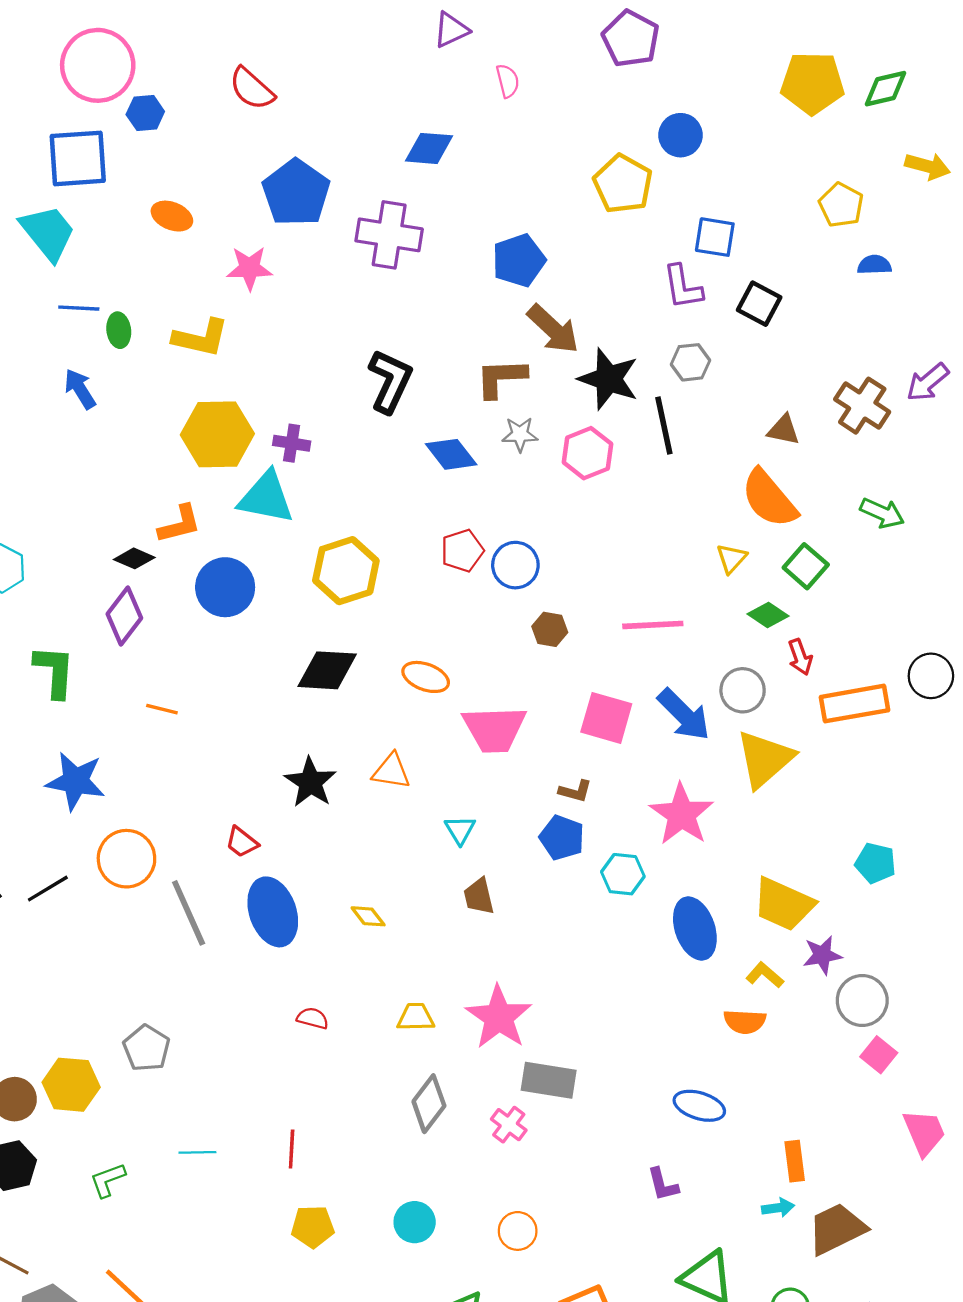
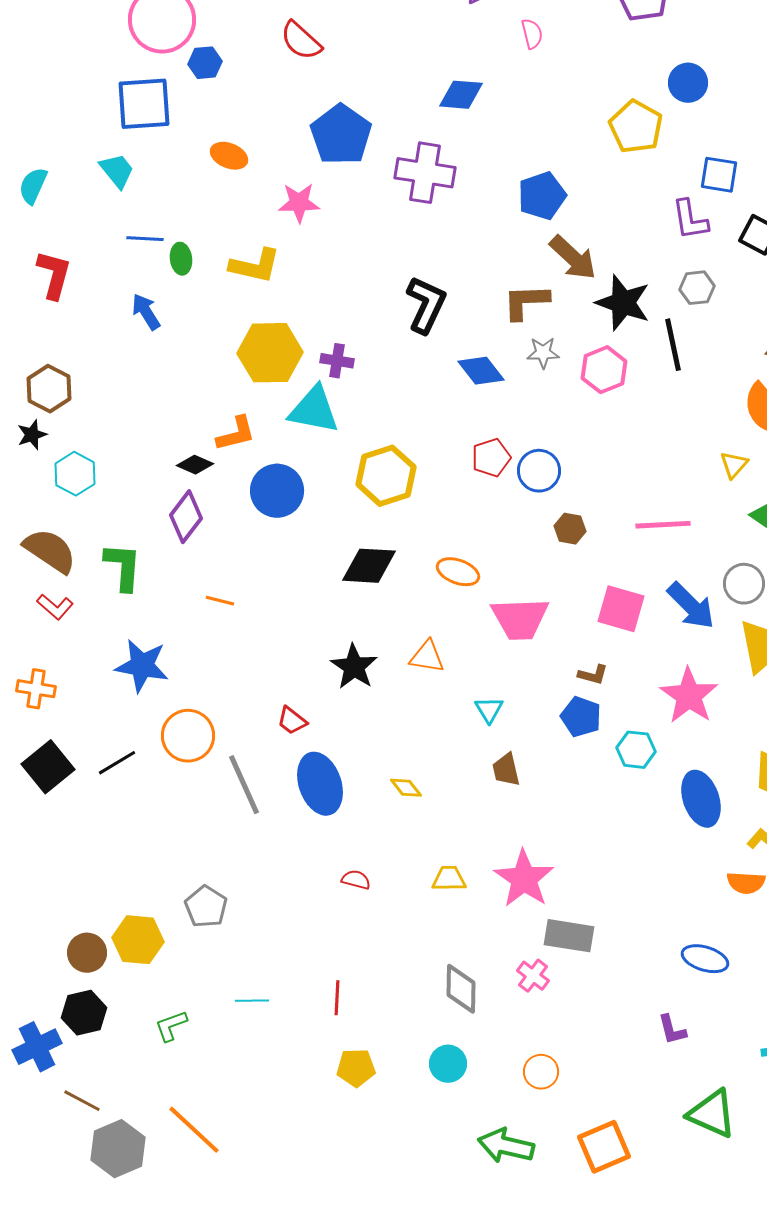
cyan trapezoid: (48, 233) -> (117, 171), size x0.7
gray diamond: (429, 1104) -> (461, 989), moved, turned -36

